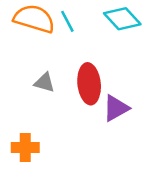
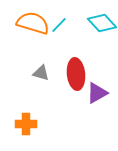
cyan line: (67, 21) -> (59, 25), turned 72

